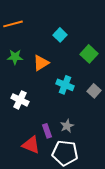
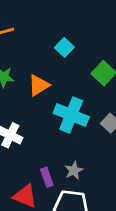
cyan cross: (65, 85) -> (71, 115), size x1.4

